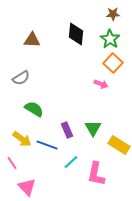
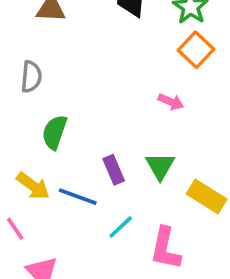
gray semicircle: (21, 78) -> (31, 77), turned -54
pink arrow: (101, 84) -> (171, 102), moved
green semicircle: (34, 109) -> (55, 132), turned -102

